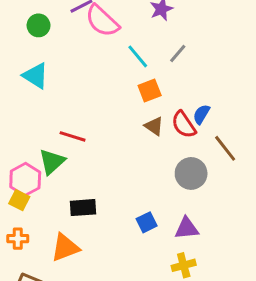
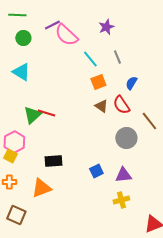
gray line: (178, 54) -> (117, 57), turned -64
blue semicircle: (201, 114) -> (131, 83), moved
green triangle: (52, 162) -> (32, 115), moved

